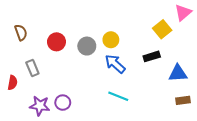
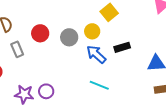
yellow square: (162, 29) -> (109, 12), moved
black rectangle: (152, 56) -> (122, 47), moved
gray rectangle: (32, 68) -> (17, 49), moved

